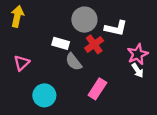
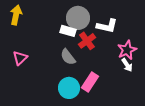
white rectangle: (61, 43) -> (68, 31), moved
cyan circle: (44, 95) -> (69, 88), moved

